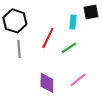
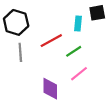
red line: (48, 38) -> (51, 41), turned 35
pink line: (78, 80) -> (79, 74), moved

